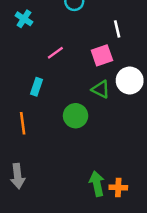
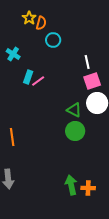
pink square: (102, 55) -> (92, 81), moved
cyan rectangle: (37, 87) -> (28, 77), moved
green circle: (76, 116) -> (75, 131), moved

